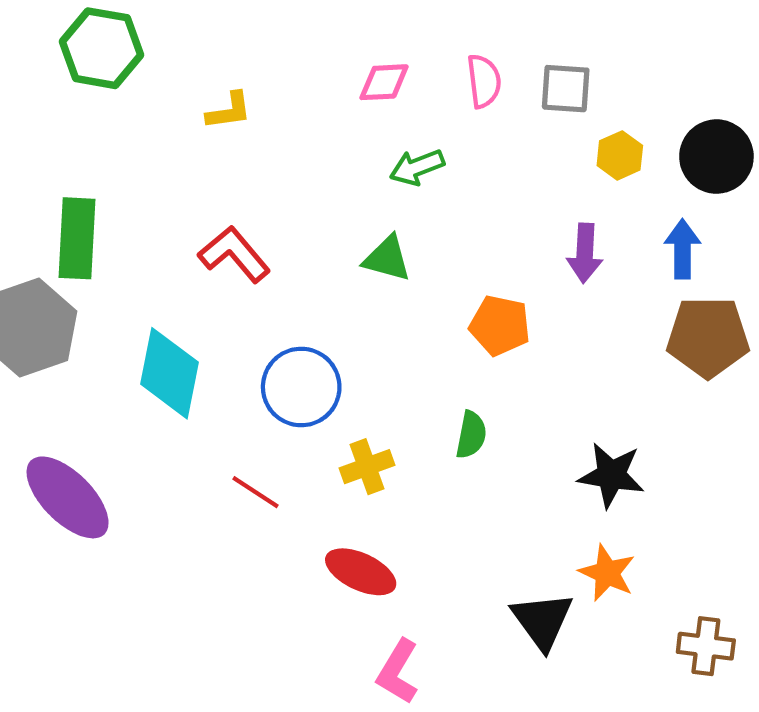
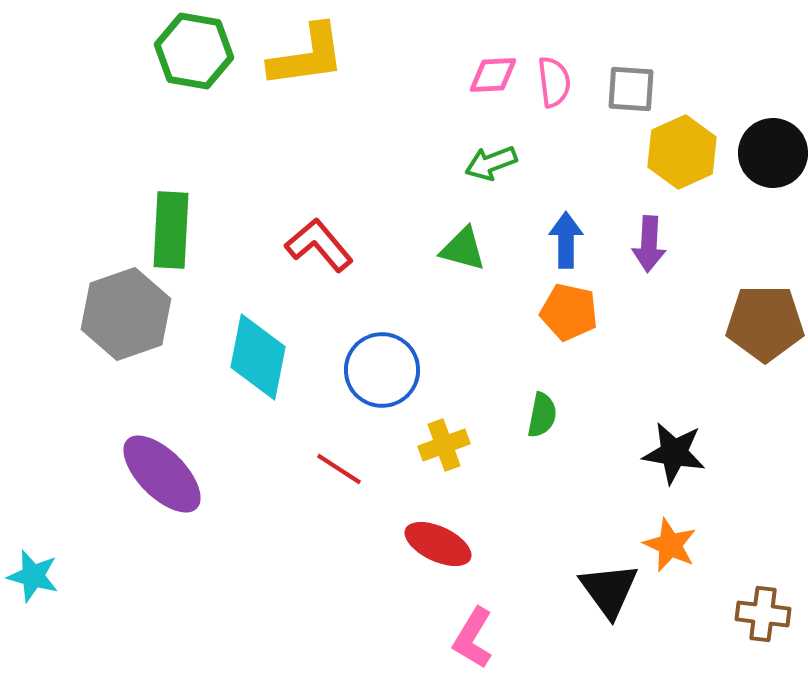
pink diamond: (384, 82) -> (493, 75), moved
yellow L-shape: (229, 111) -> (307, 56), moved, size x1.8
yellow hexagon: (620, 155) -> (682, 152), size x1.6
blue arrow: (682, 249) -> (566, 240), moved

